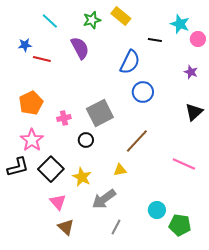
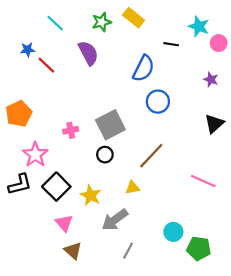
red line: (42, 59) -> (46, 65), turned 30
orange pentagon: (31, 103) -> (19, 114), moved
black circle: (86, 140) -> (105, 155), moved

